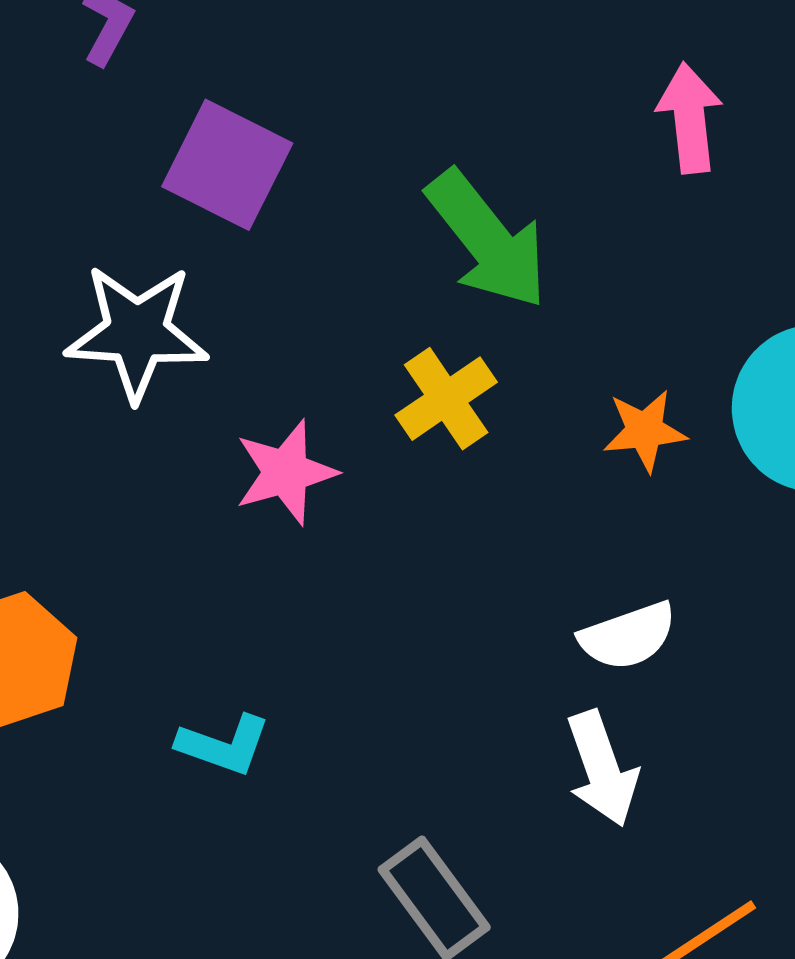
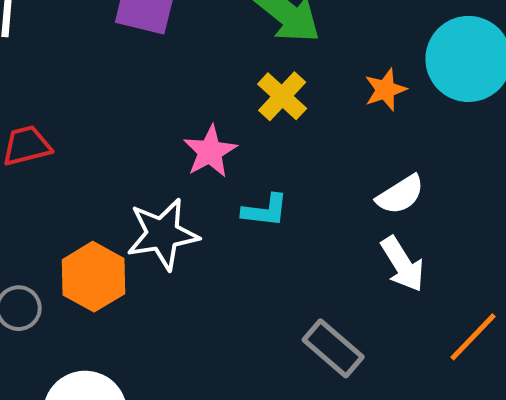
white star: (137, 332) -> (163, 234), moved
cyan L-shape: (224, 745) -> (265, 210), moved

